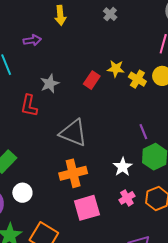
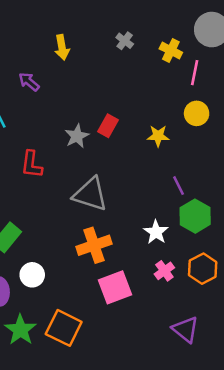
purple arrow: (32, 40) -> (29, 82), turned -126
yellow star: (116, 69) -> (158, 136), moved
yellow cross: (137, 79) -> (171, 51), moved
gray star: (50, 84) -> (77, 136), moved

